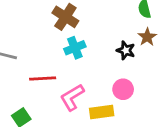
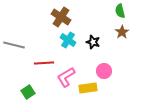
cyan cross: (75, 48) -> (68, 40), turned -35
black star: (126, 50) -> (93, 42), moved

